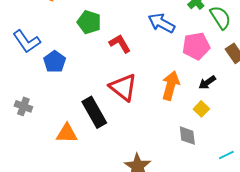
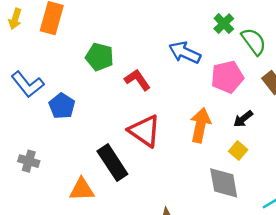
gray diamond: (187, 136) -> (224, 183), size x1.4

